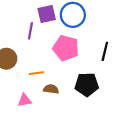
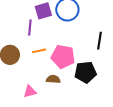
pink pentagon: (66, 48) -> (63, 57), moved
orange line: (36, 73) -> (39, 51), moved

